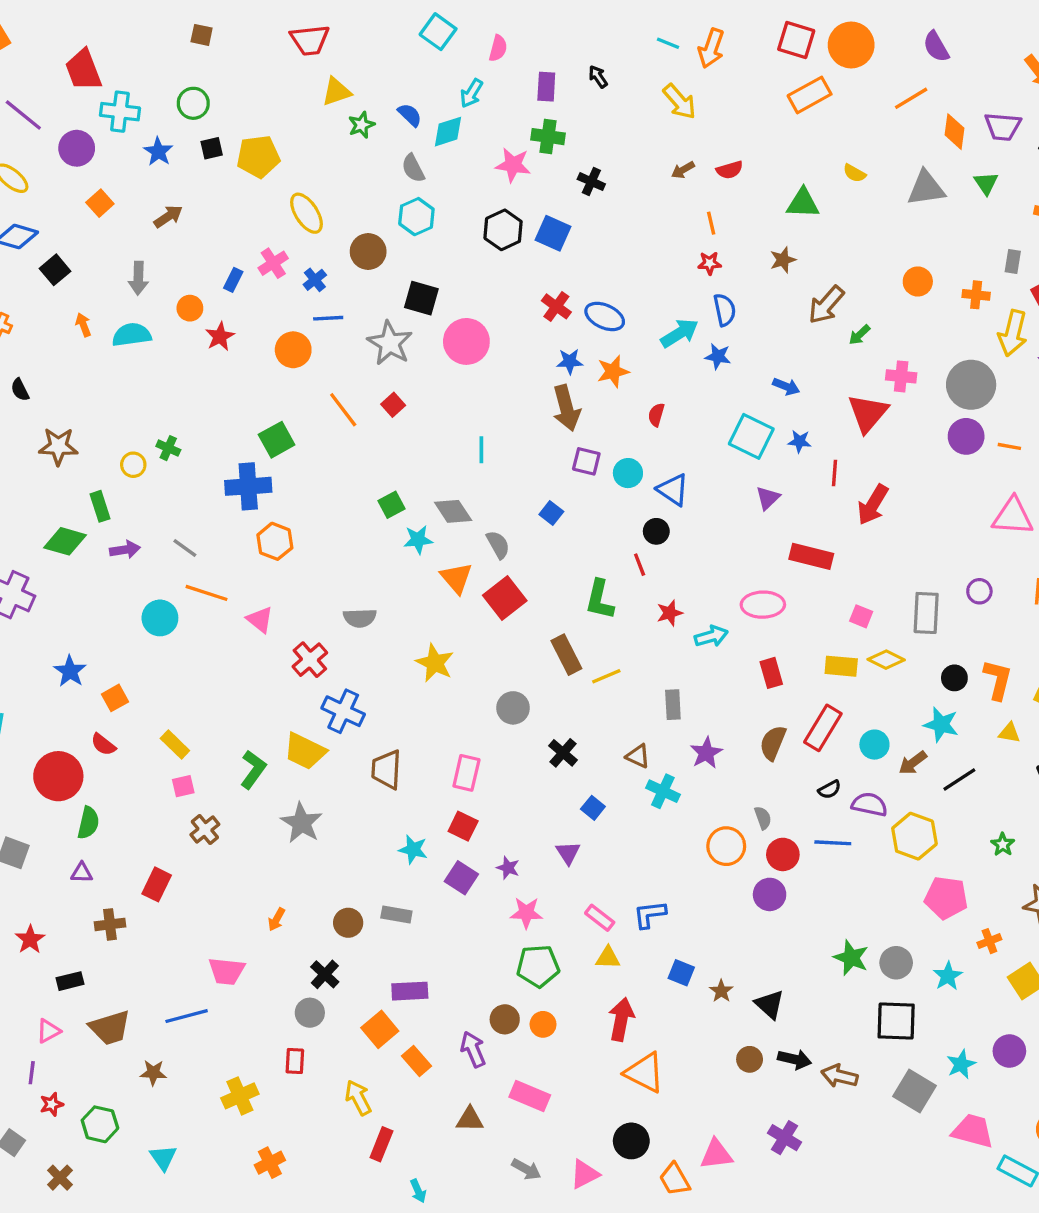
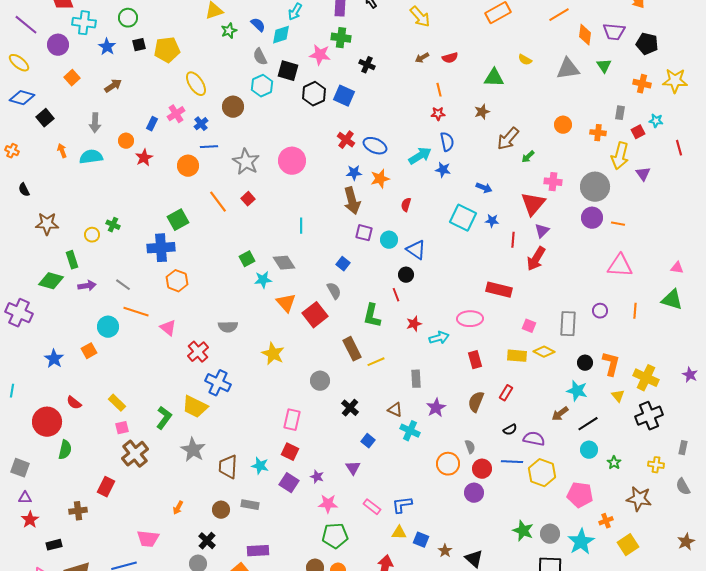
black square: (421, 298) -> (288, 71), moved
purple triangle: (768, 498) -> (542, 231), moved
gray semicircle: (498, 545) -> (334, 291), moved
orange square: (115, 698) -> (89, 351), moved
red rectangle: (823, 728) -> (506, 393), size x0.6
yellow triangle: (1009, 733) -> (618, 396), turned 40
cyan circle: (874, 745) -> (589, 450), moved
brown trapezoid: (386, 770) -> (228, 467), moved
brown cross: (205, 829) -> (135, 454), size x1.5
yellow hexagon: (914, 836) -> (542, 473), moved
purple triangle: (82, 873) -> (25, 498), moved
yellow triangle: (608, 958) -> (399, 533), moved
cyan star: (948, 976) -> (581, 542), size x1.5

